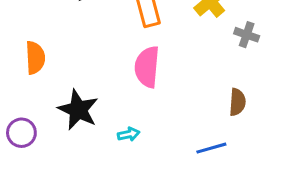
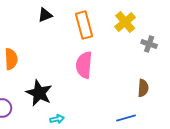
cyan arrow: (129, 134) -> (57, 119), moved

